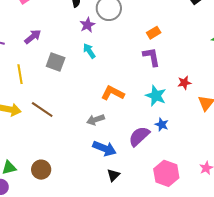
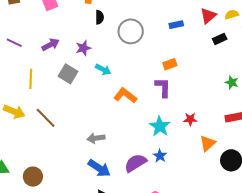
purple star: (87, 25) -> (83, 48), moved
cyan arrow: (89, 51) -> (103, 69), turned 140
orange L-shape: (113, 93) -> (125, 95), moved

